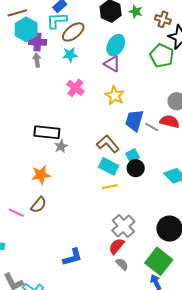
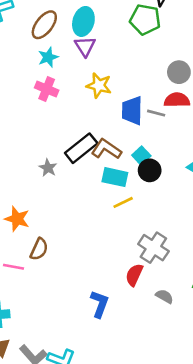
brown ellipse: (73, 32) -> (44, 25), moved
cyan star: (70, 55) -> (48, 57), moved
purple triangle: (112, 64) -> (85, 46), turned 42
black rectangle: (47, 132) -> (81, 148), moved, turned -30
orange star: (41, 175) -> (17, 219), moved, turned -30
red semicircle: (116, 246) -> (134, 275), moved
blue L-shape: (72, 257) -> (100, 304), turned -40

